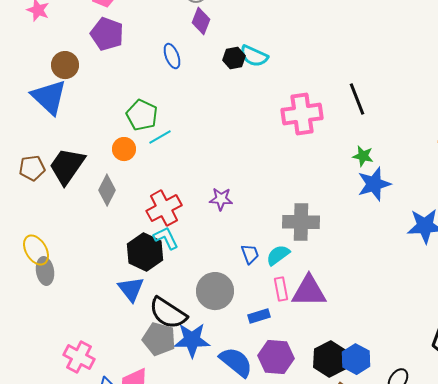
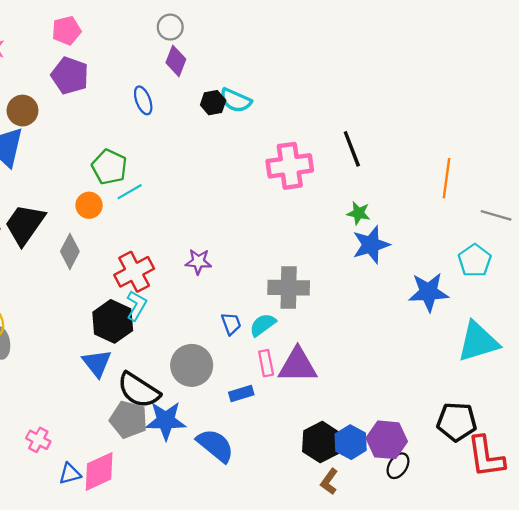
cyan L-shape: (166, 238) -> (136, 306), turned 56
pink cross: (79, 357) -> (38, 440), size x0.7
purple hexagon: (276, 357) -> (387, 440), moved

